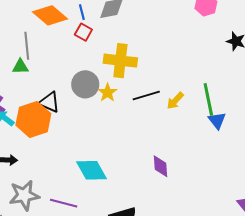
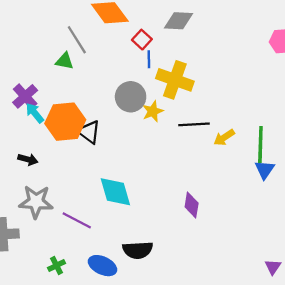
blue line: (82, 12) -> (149, 59), moved
gray line: (27, 46) -> (77, 40), turned -40
black triangle: (49, 102) -> (89, 132), moved

